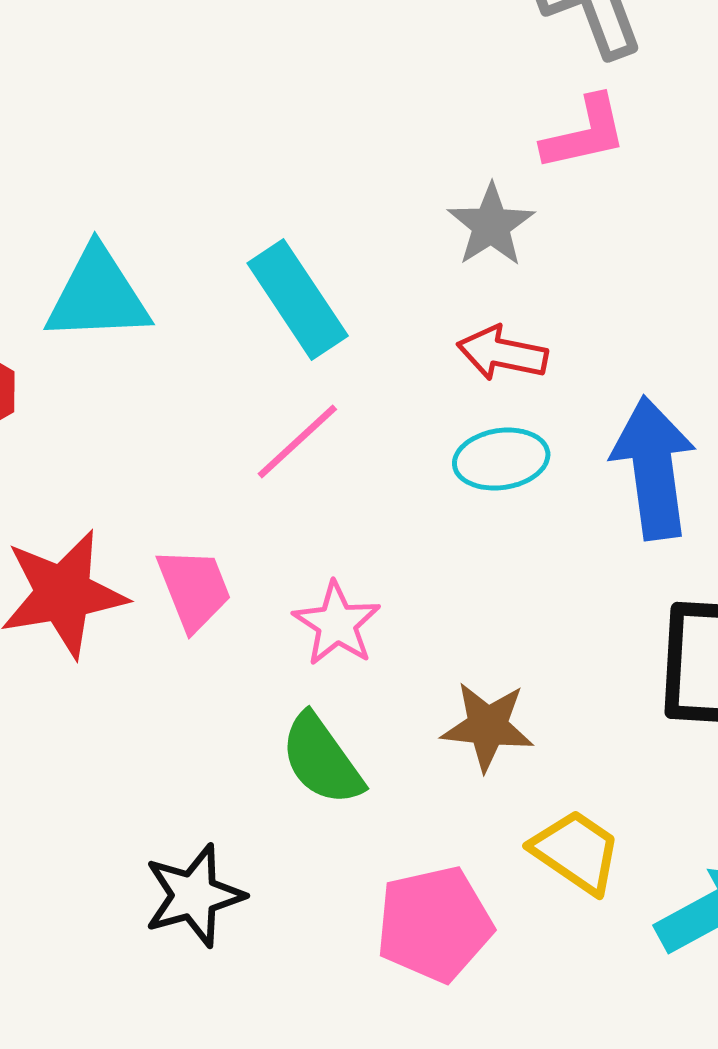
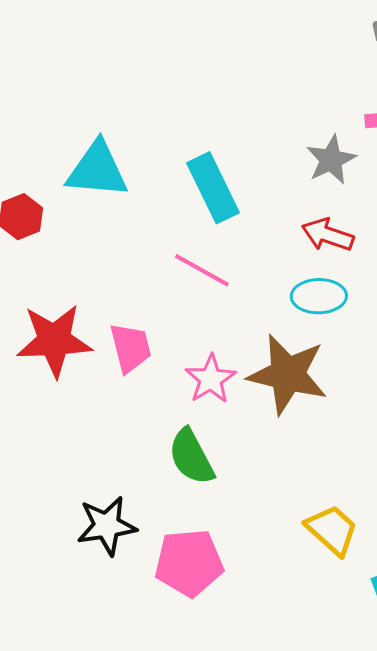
pink line: (297, 442) -> (202, 270), turned 64
brown star: (487, 726) -> (288, 374), moved, size x1.5
pink pentagon: (434, 924) -> (189, 563), moved

